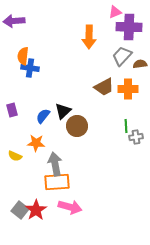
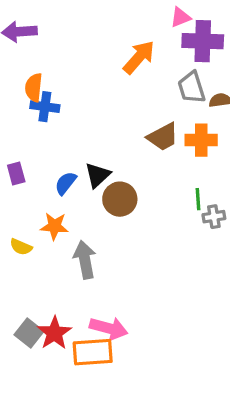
orange arrow: (89, 37) -> (139, 57), turned -140
gray trapezoid: (122, 56) -> (192, 87), turned -60
orange rectangle: (57, 182) -> (93, 352), moved

